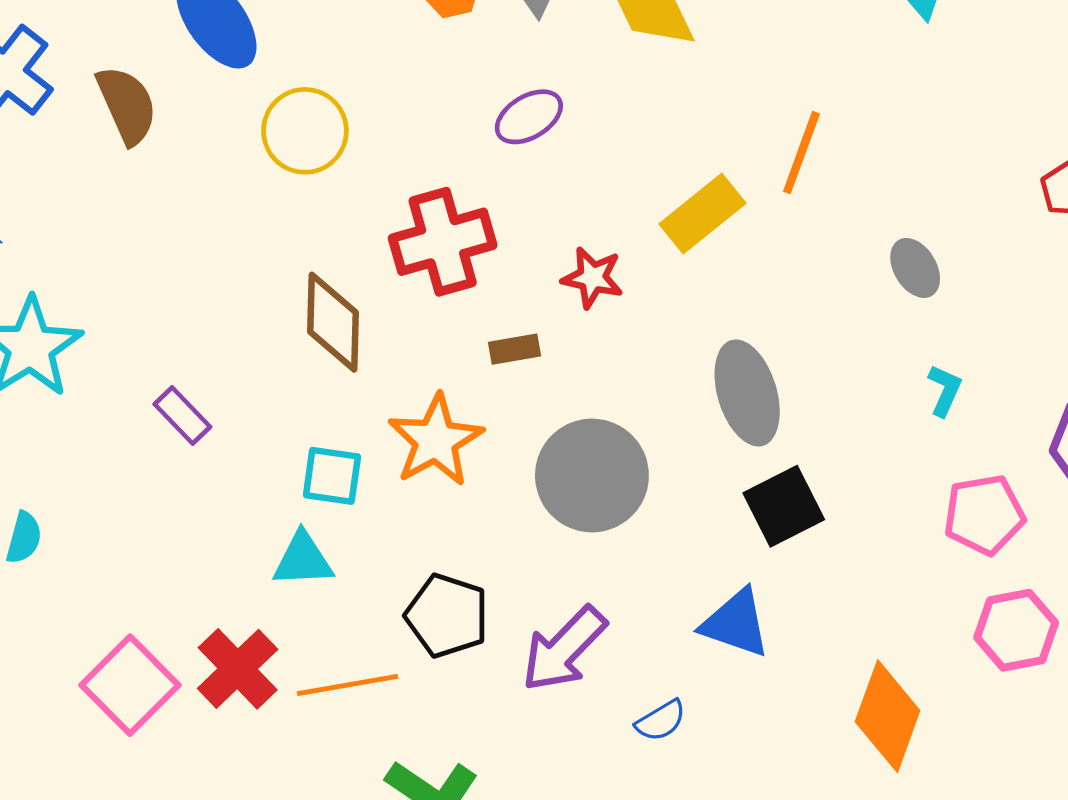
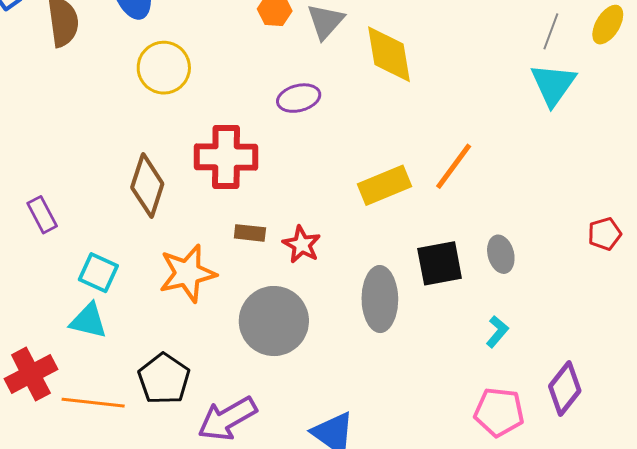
red star: (593, 278) -> (302, 245), moved
cyan square: (332, 476) -> (98, 273), moved
black square: (784, 506) -> (440, 263), moved

